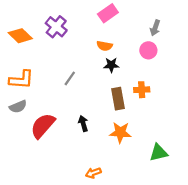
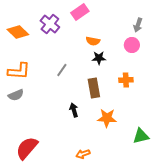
pink rectangle: (108, 13) -> (80, 12), moved
brown rectangle: (118, 99) -> (94, 88), moved
red semicircle: (43, 126) -> (27, 148), moved

